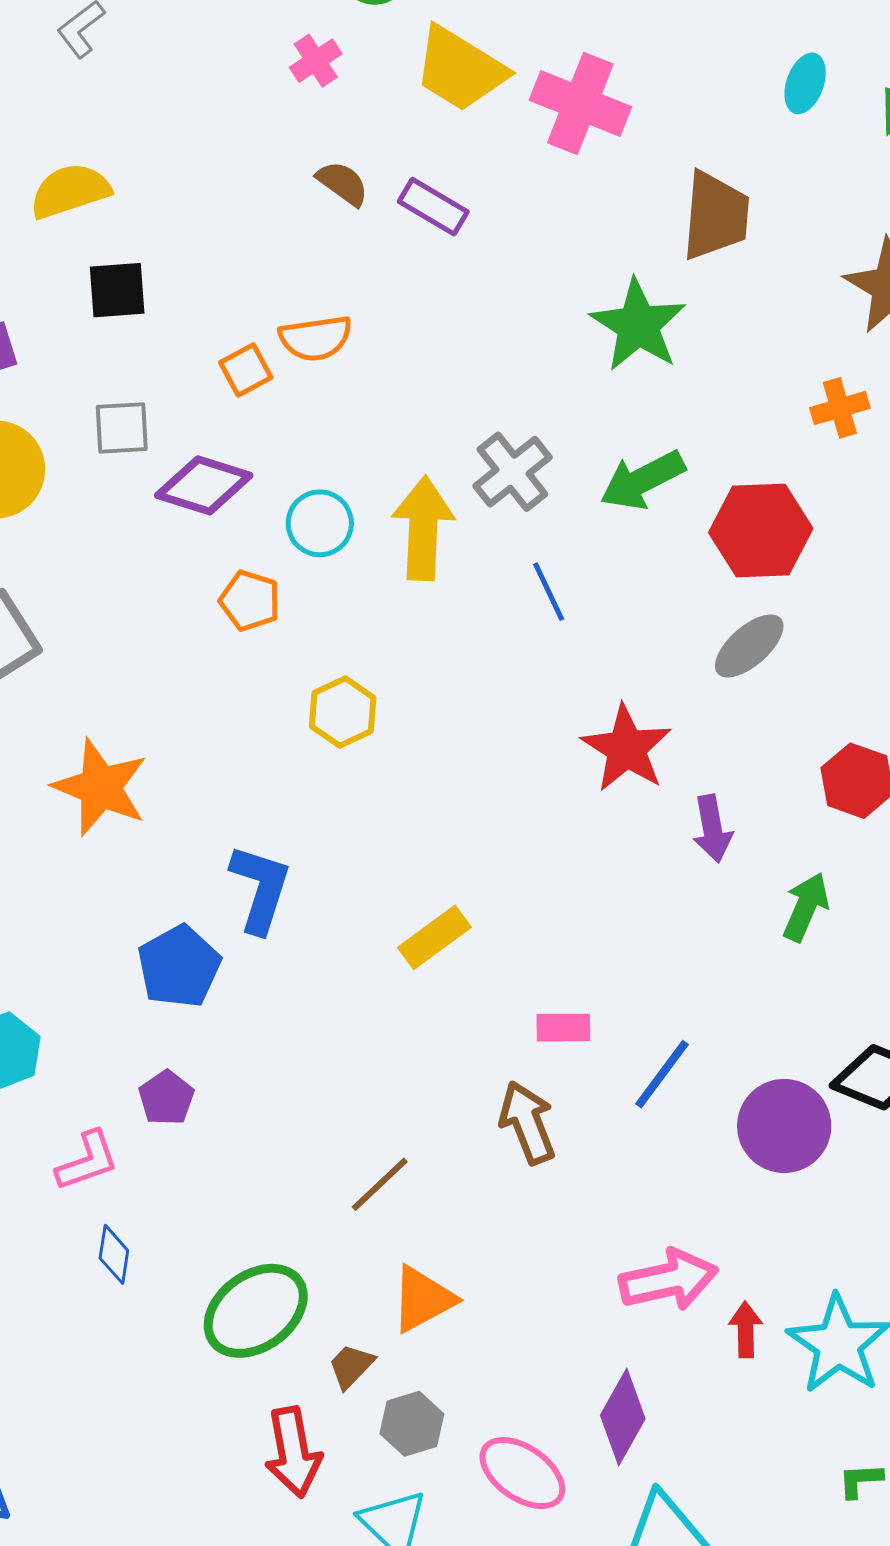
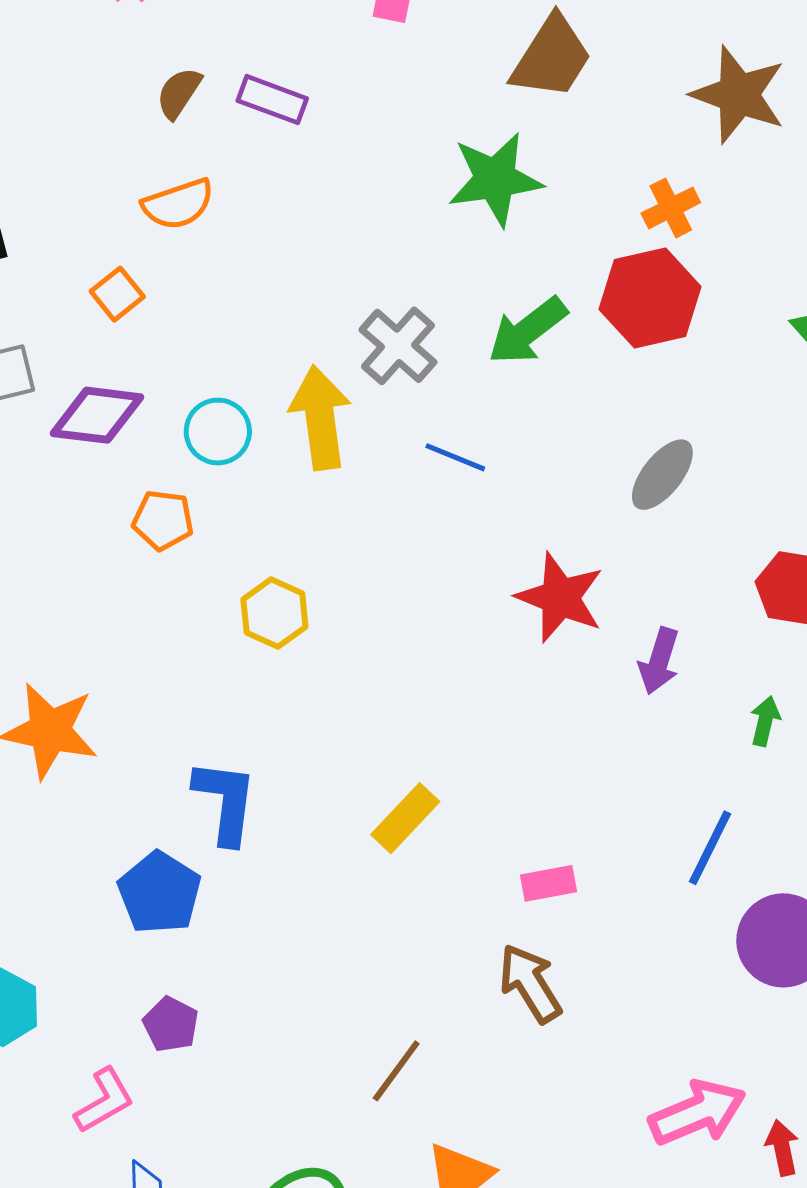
brown semicircle: (343, 183) -> (179, 93), turned -82
brown trapezoid: (716, 216) -> (552, 57), turned 38
green star: (638, 325) -> (495, 179), turned -30
orange semicircle: (316, 338) -> (178, 204), moved
orange cross: (840, 408) -> (671, 208), moved
red hexagon: (761, 530) -> (650, 298), moved
blue line: (549, 592) -> (455, 457), turned -32
purple arrow: (712, 829) -> (659, 661), turned 38
green arrow: (806, 907) -> (765, 721), size x0.7
blue line: (662, 1074) -> (710, 848), moved

